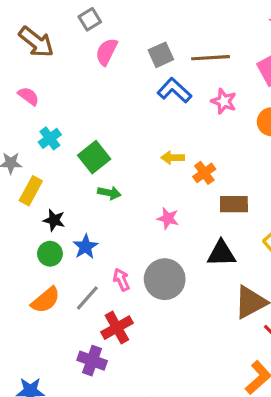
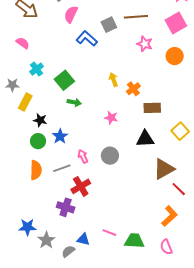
gray square: (161, 55) -> (109, 25), moved
blue L-shape: (174, 90) -> (87, 38), moved
yellow arrow: (173, 158) -> (113, 80), turned 72
gray circle: (165, 279) -> (110, 156), size x0.7
gray line: (87, 298) -> (62, 168), turned 30
orange semicircle: (46, 300) -> (36, 170), turned -48

